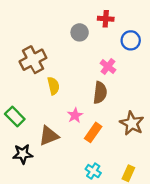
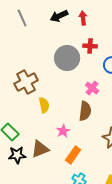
gray circle: (80, 32) -> (67, 58), size x1.6
orange rectangle: (93, 132) -> (73, 155), moved
black star: (23, 154) -> (17, 155), moved

